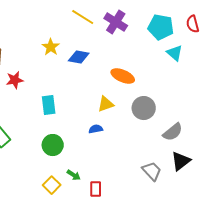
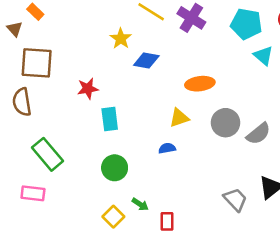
yellow star: (51, 47) -> (121, 39), moved
orange ellipse: (123, 76) -> (200, 84), turned -30
red star: (15, 80) -> (88, 89), moved
gray semicircle: (173, 132) -> (258, 134), moved

